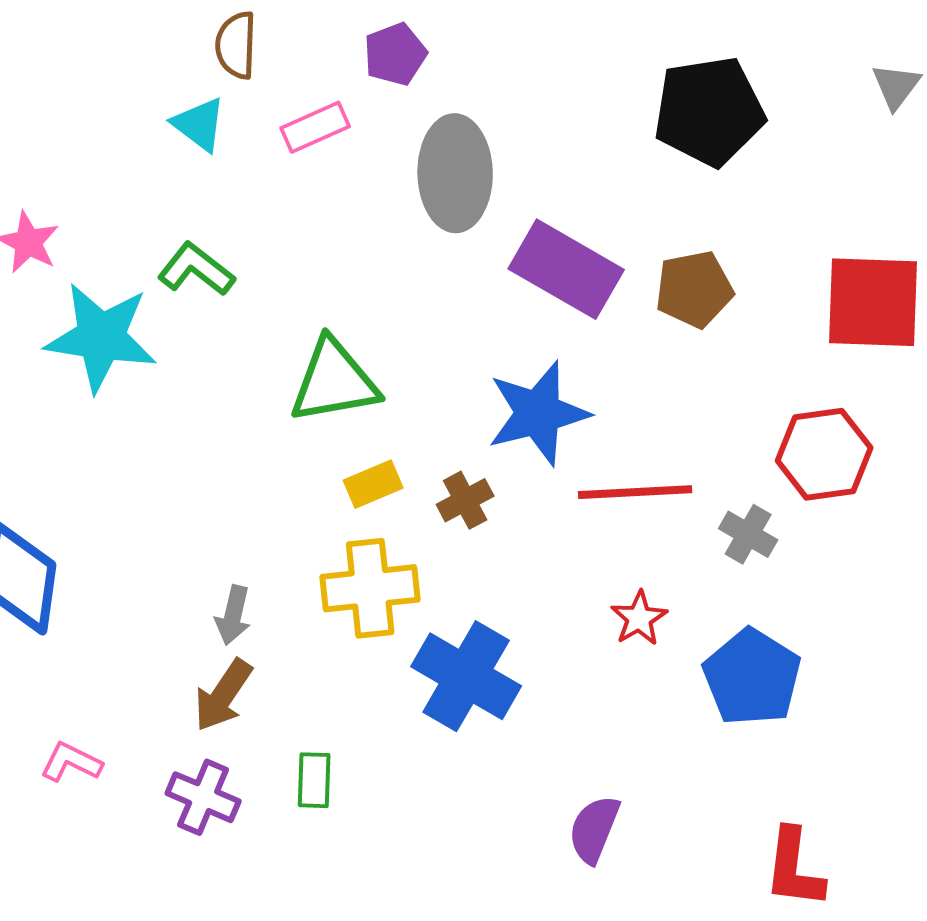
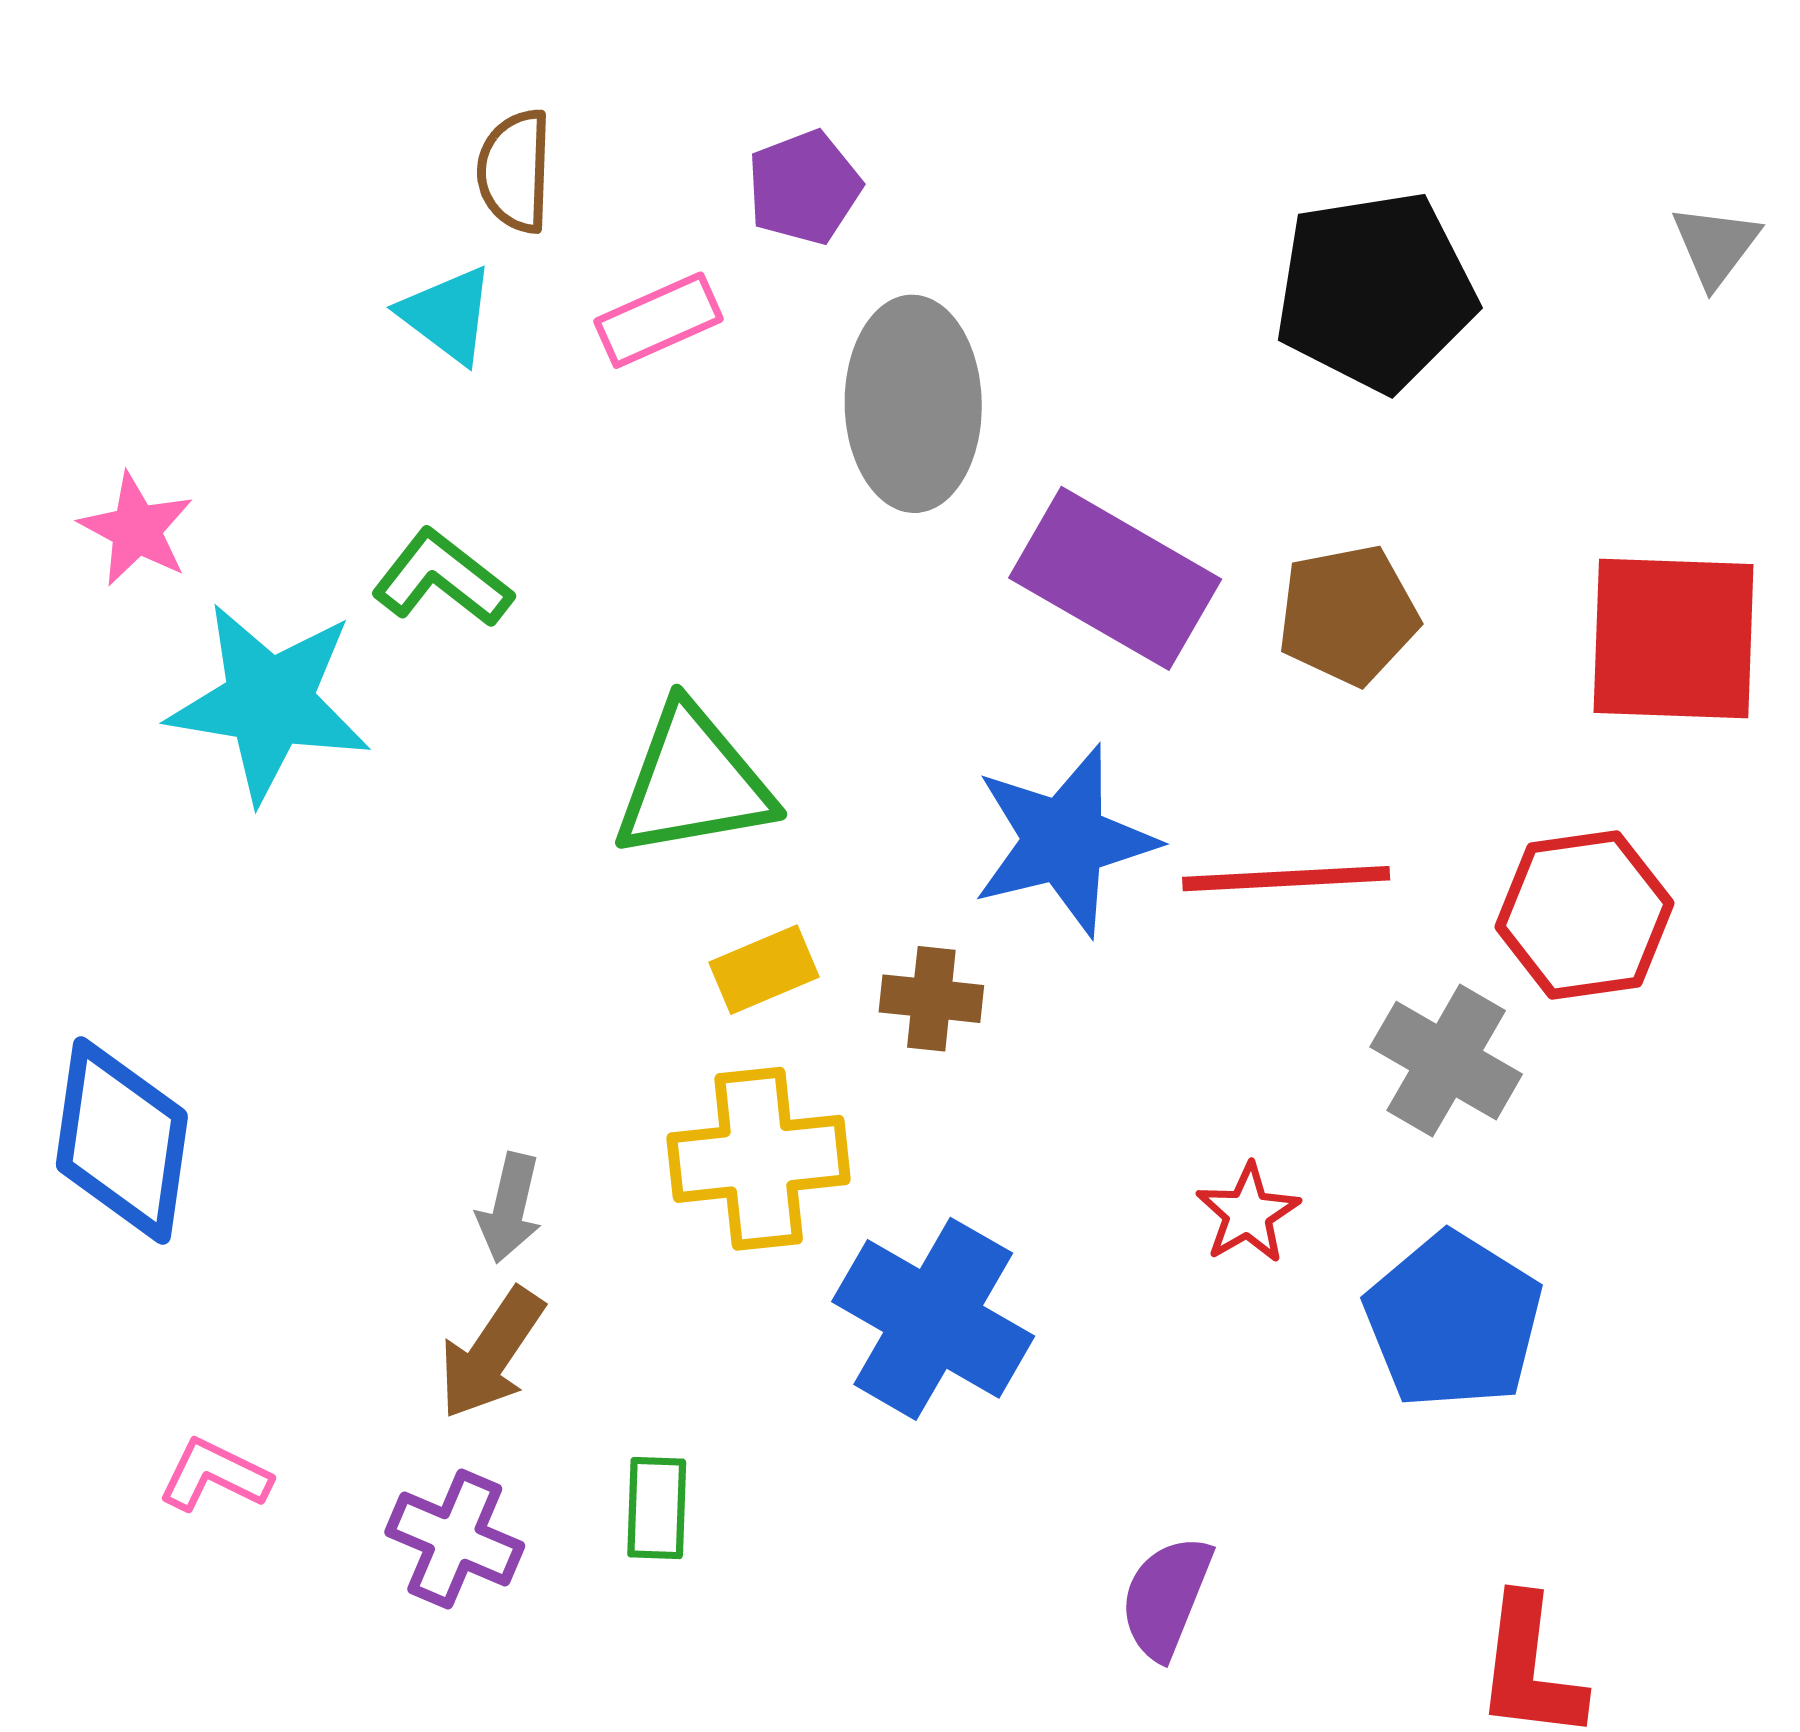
red line: (635, 492) -> (1286, 879), moved
brown cross: (465, 500) -> (931, 999), turned 34
gray cross: (748, 534) -> (1446, 1061), size x1.4

